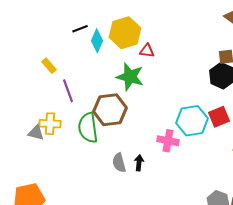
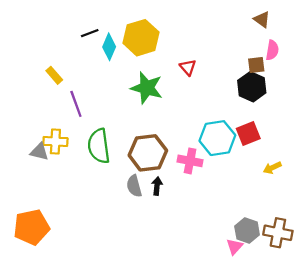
red triangle: (147, 51) -> (188, 67), moved, turned 42
brown hexagon: (110, 110) -> (148, 153), moved

